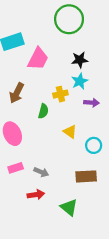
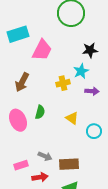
black star: (80, 60) -> (90, 50), moved
green semicircle: (43, 111) -> (40, 112), moved
pink rectangle: (16, 168) -> (21, 165), moved
brown rectangle: (86, 176) -> (69, 164), moved

